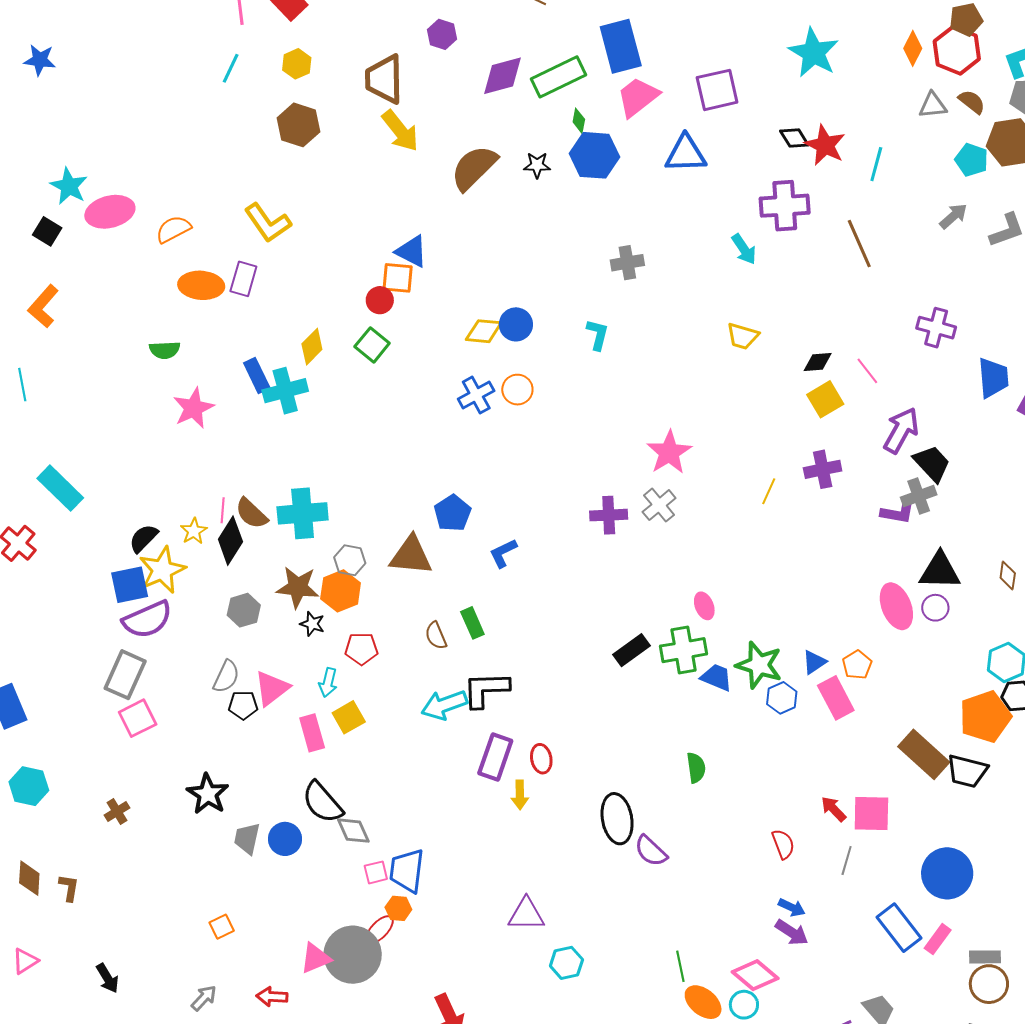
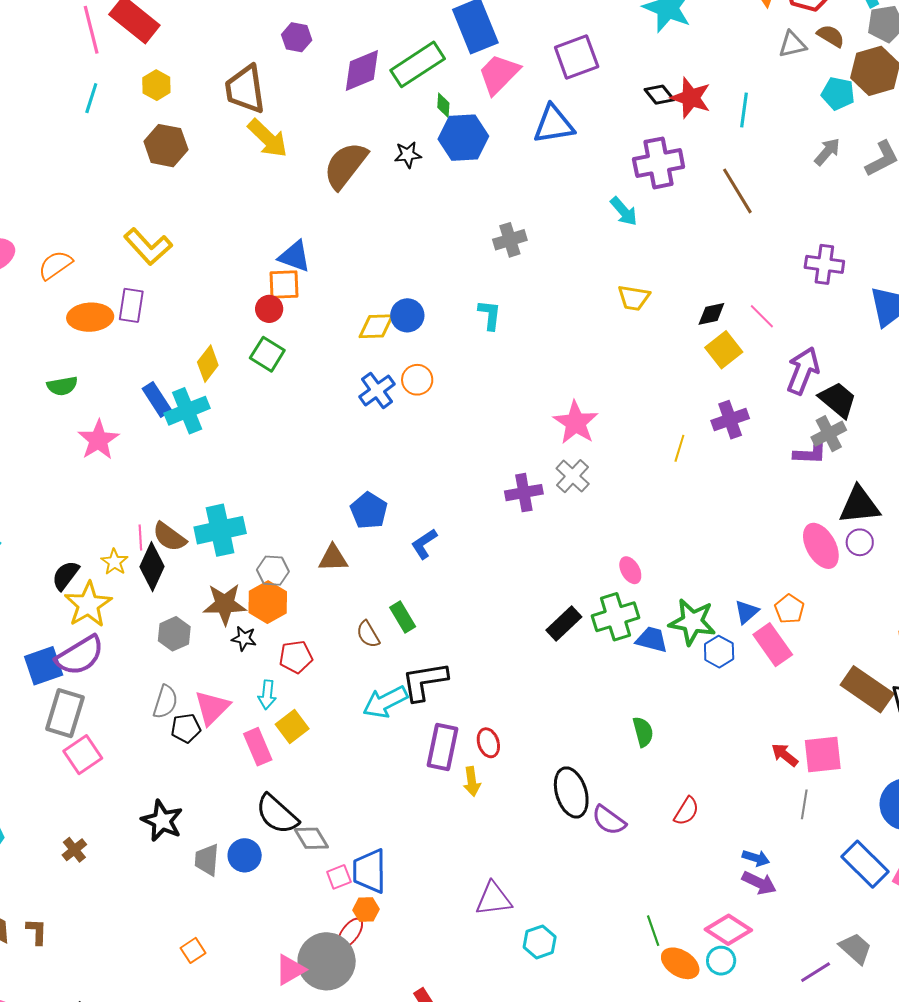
brown triangle: (411, 556) -> (333, 558), size x0.7
blue square: (130, 585) -> (44, 666), moved
red semicircle: (783, 844) -> (686, 811), moved, turned 60

